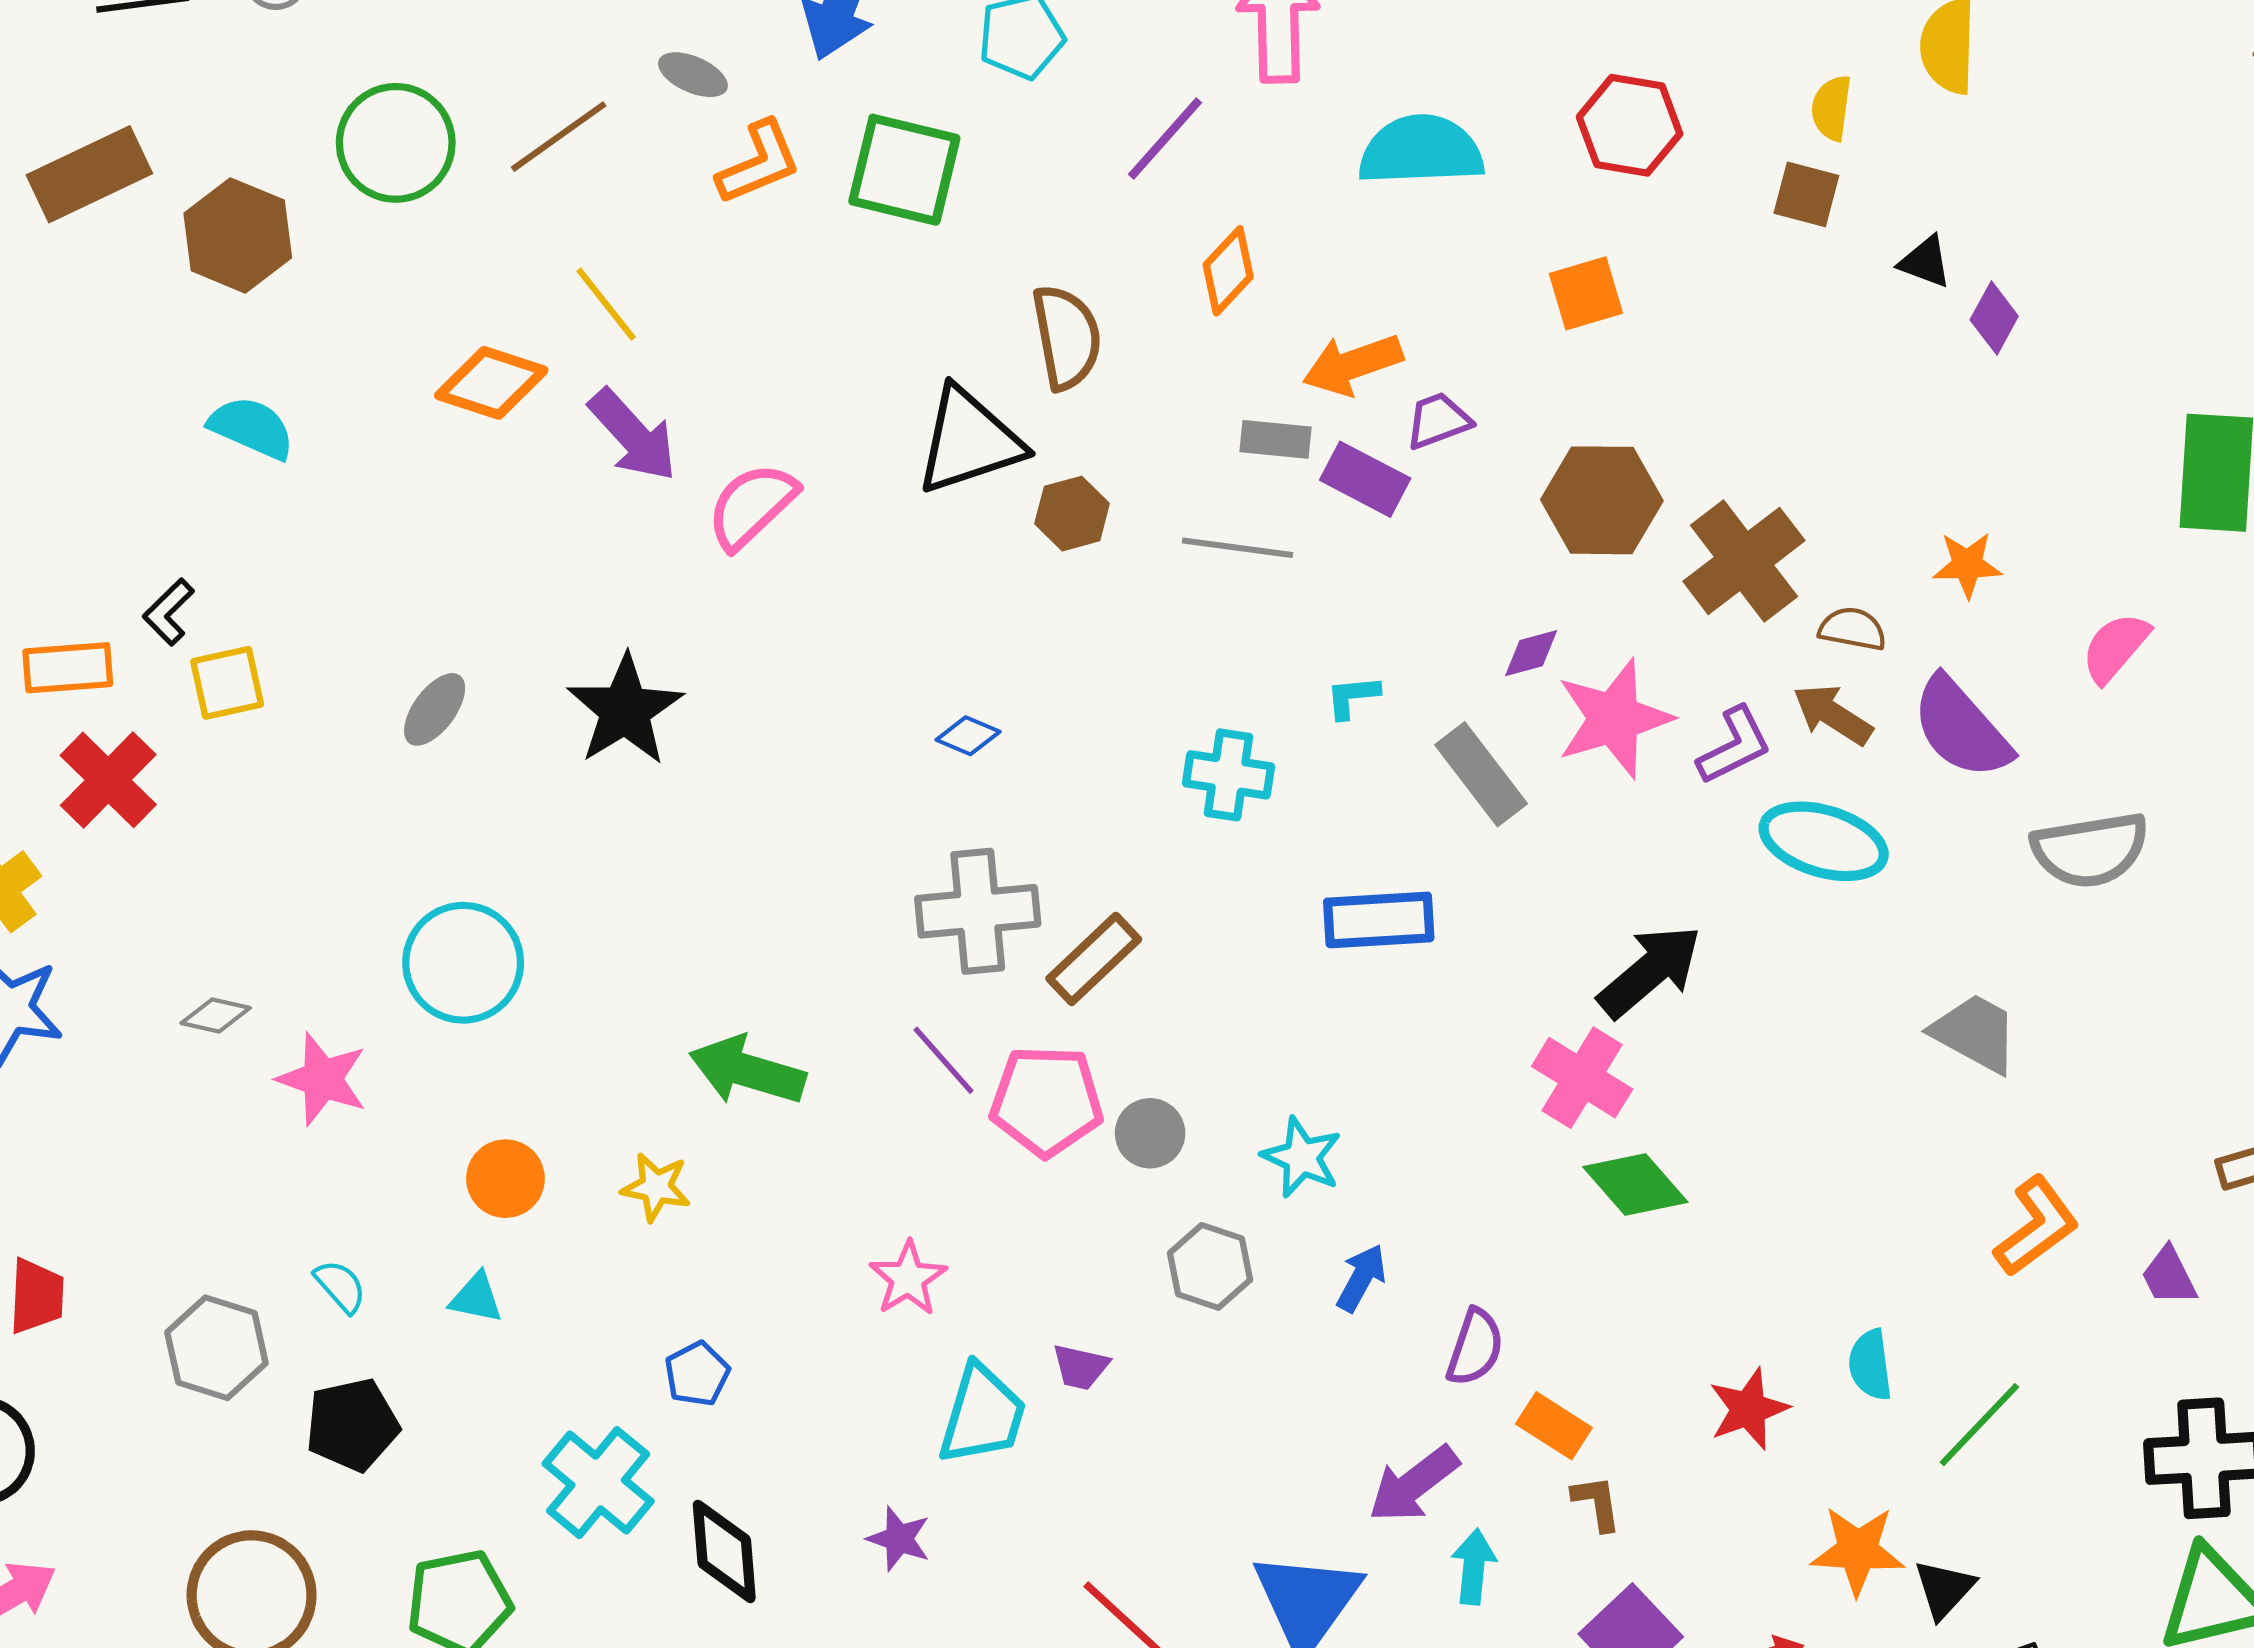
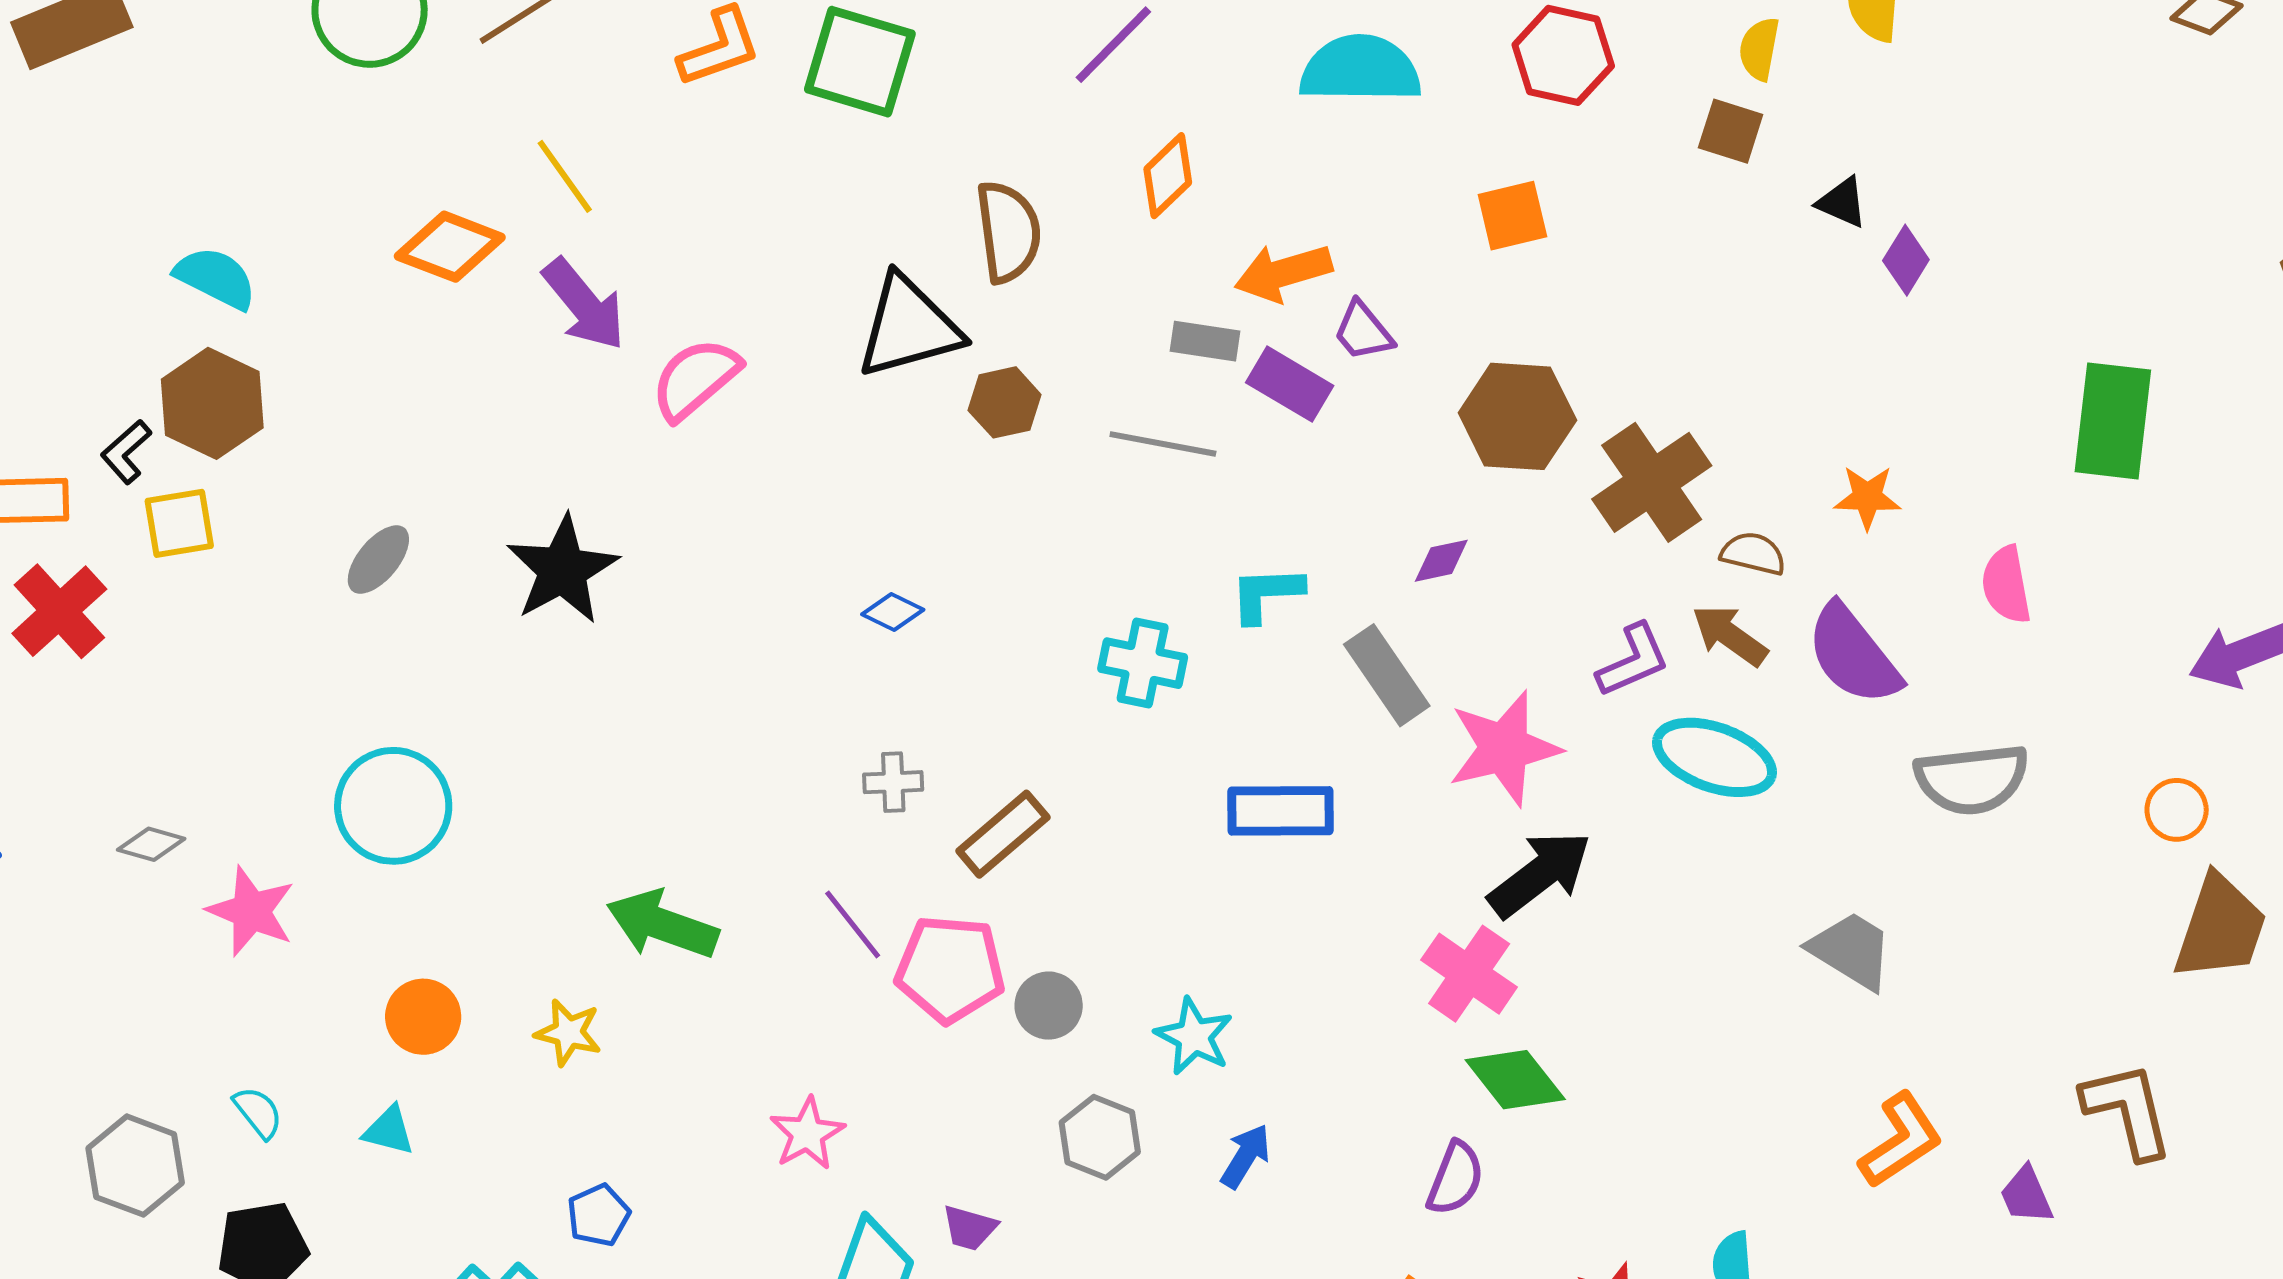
brown hexagon: (238, 235) -> (212, 403), moved
purple trapezoid: (1438, 421) -> (1363, 331), turned -112
pink semicircle: (2115, 647) -> (2006, 585), turned -54
cyan L-shape: (1352, 697) -> (1266, 594), size x1.4
pink star: (1614, 718) -> (1504, 748), moved
gray cross: (978, 911) -> (893, 782), size x0.5
purple semicircle: (1475, 1347) -> (1455, 1178), moved

